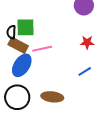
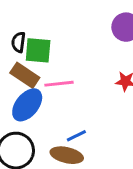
black semicircle: (11, 32) -> (18, 42), moved
blue line: (85, 71) -> (76, 136), moved

